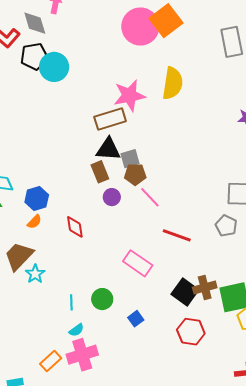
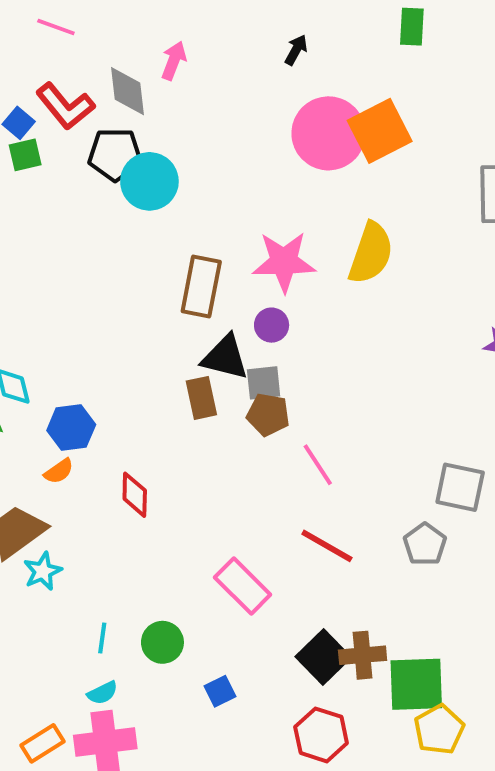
brown rectangle: (110, 119) -> (201, 286), moved, turned -72
purple circle: (112, 197) -> (272, 325), moved
pink line: (150, 197) -> (318, 465), moved

